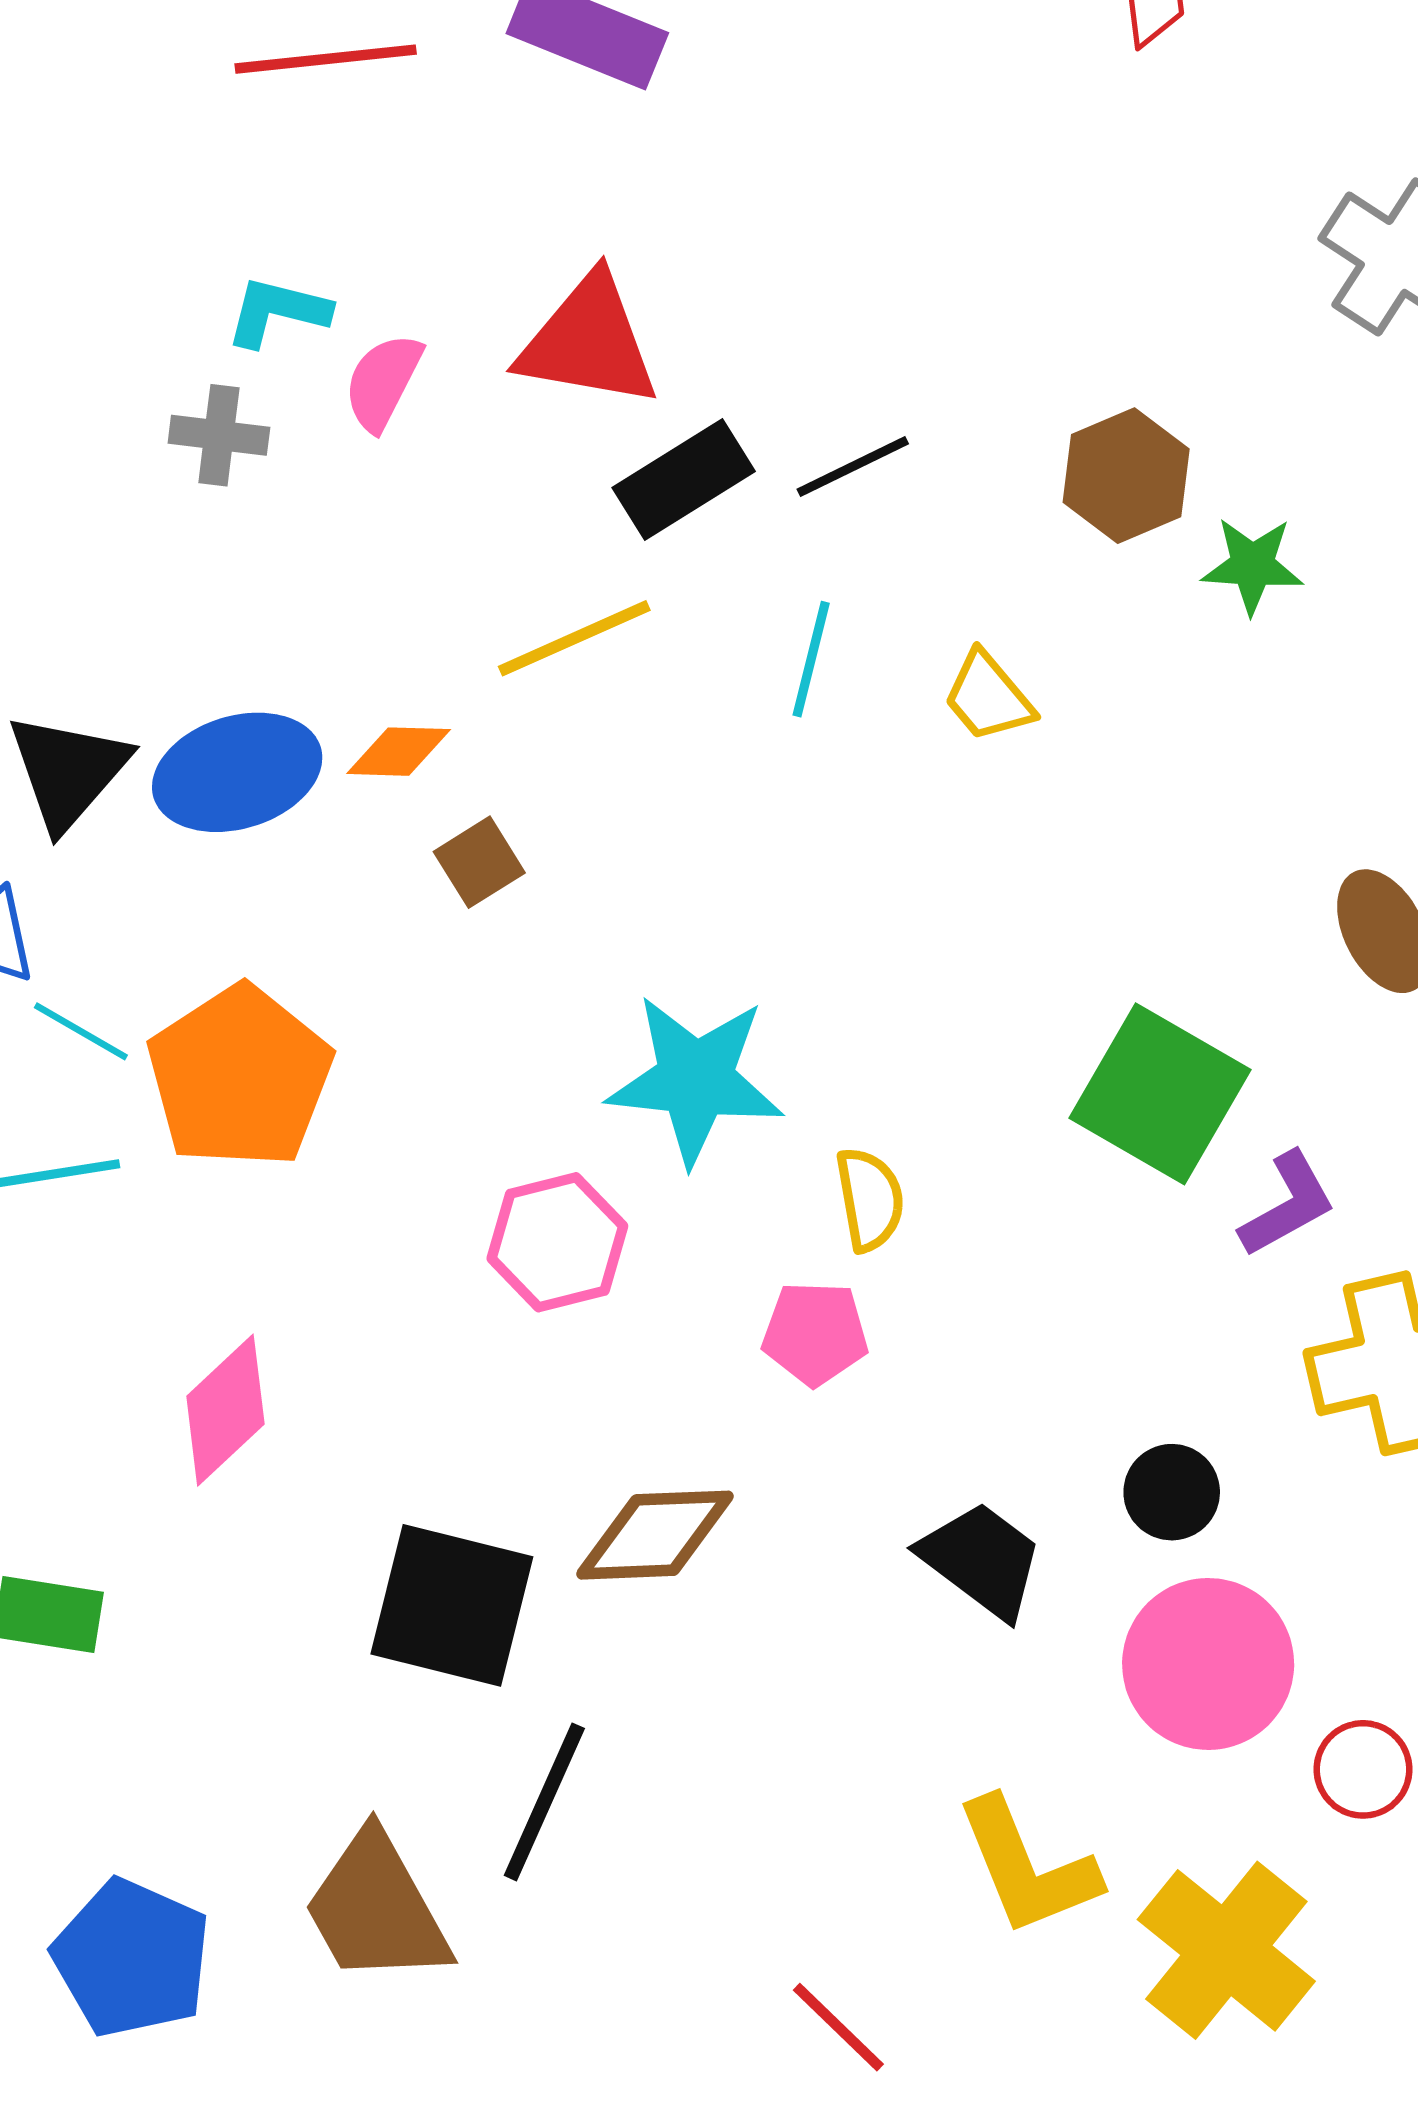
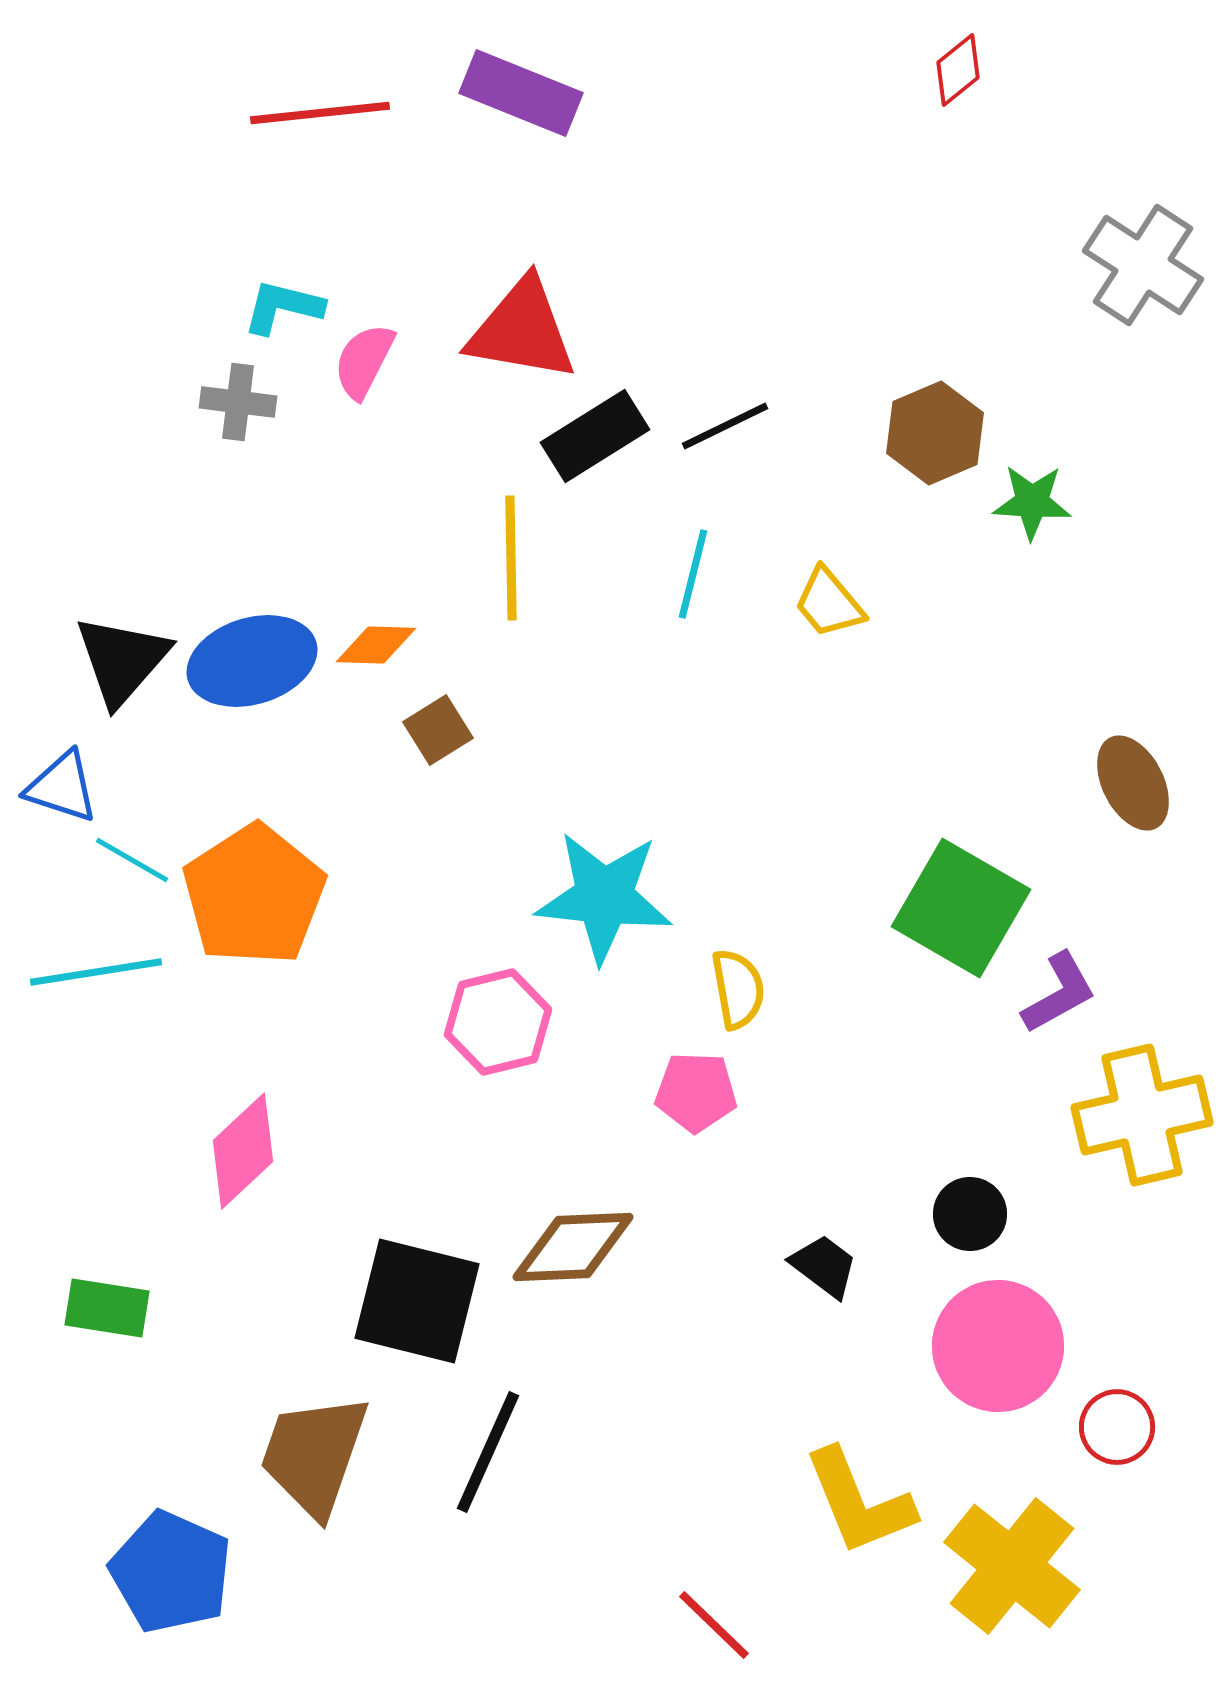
yellow line: (574, 638) -> (511, 558), turned -67
black trapezoid: (982, 1560) -> (824, 1266), size x0.7
brown trapezoid: (376, 1909) -> (314, 1455), moved, turned 48

